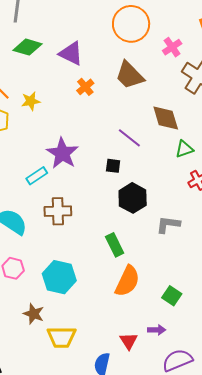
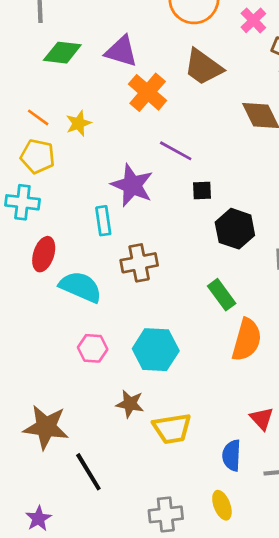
orange cross: (85, 87) -> (148, 92), size x1.6
purple line: (129, 138) -> (176, 151), moved
cyan rectangle: (37, 176) -> (103, 221), turned -55

